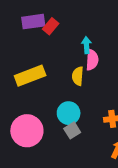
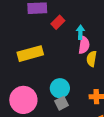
red rectangle: (51, 26) -> (58, 22), moved
yellow semicircle: (78, 76) -> (92, 59), moved

